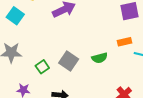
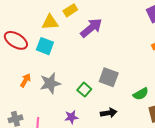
green semicircle: (100, 58) -> (141, 94), moved

